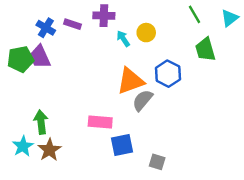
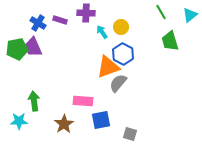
blue hexagon: (168, 74) -> (123, 54), moved
cyan star: (23, 146) -> (19, 121), turned 30
brown star: (49, 150) -> (64, 124), moved

